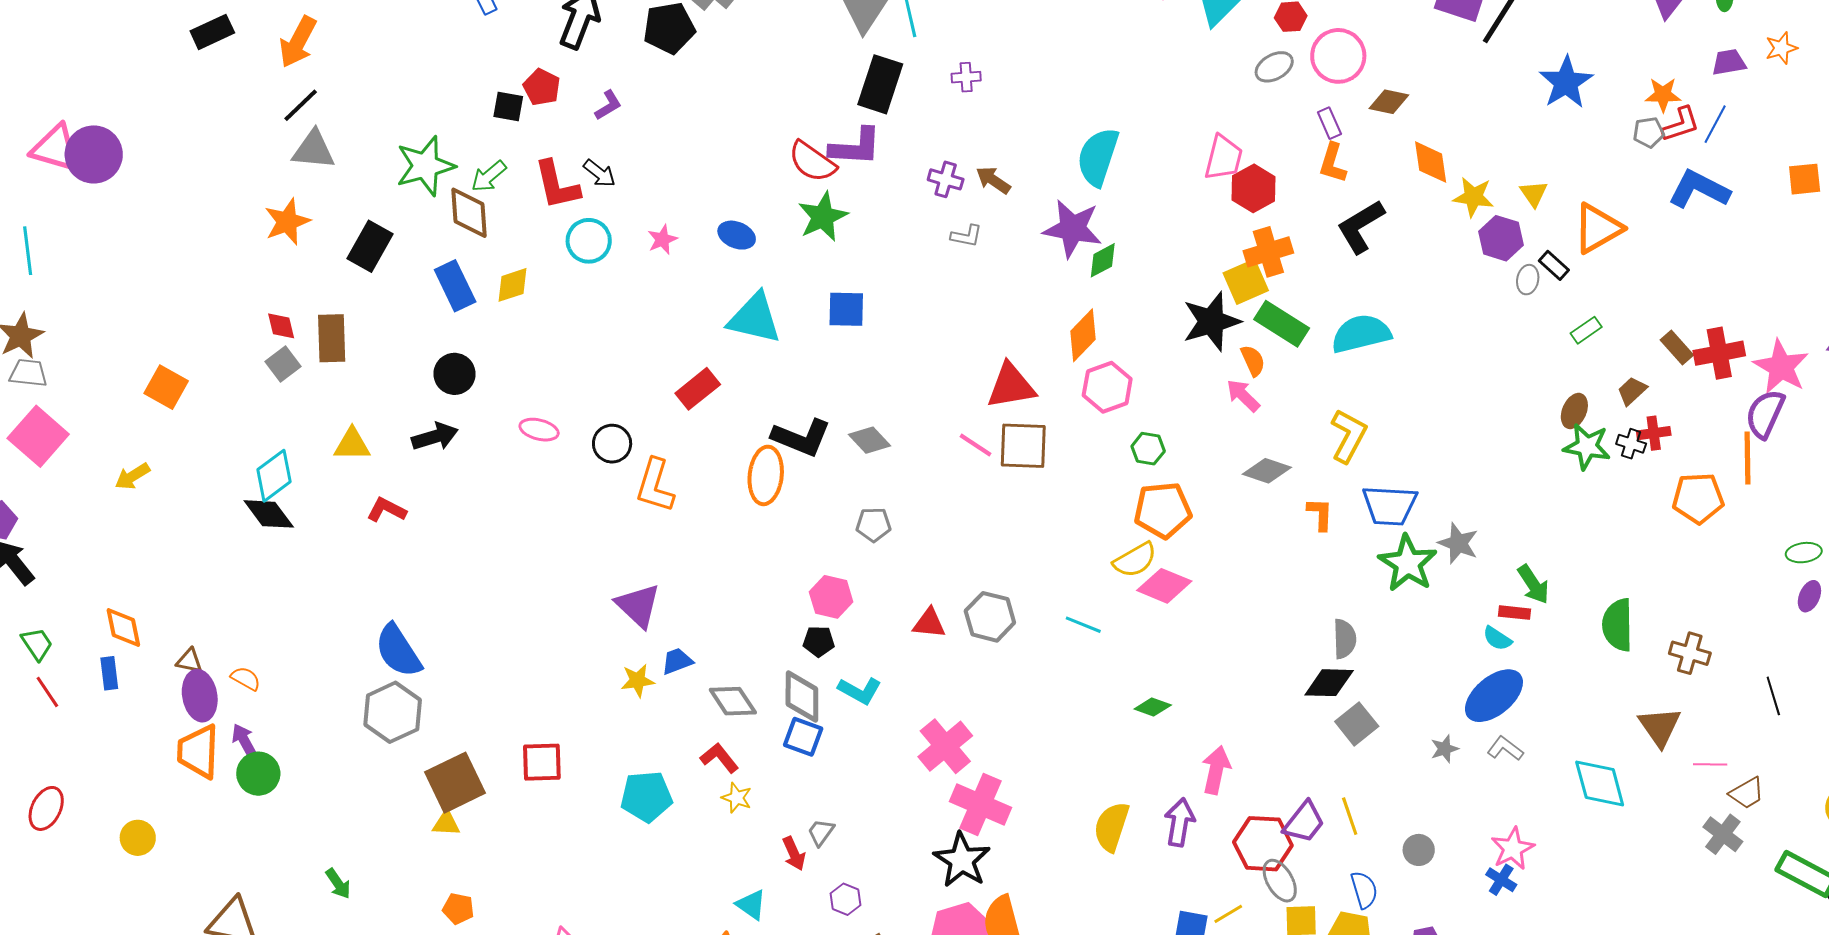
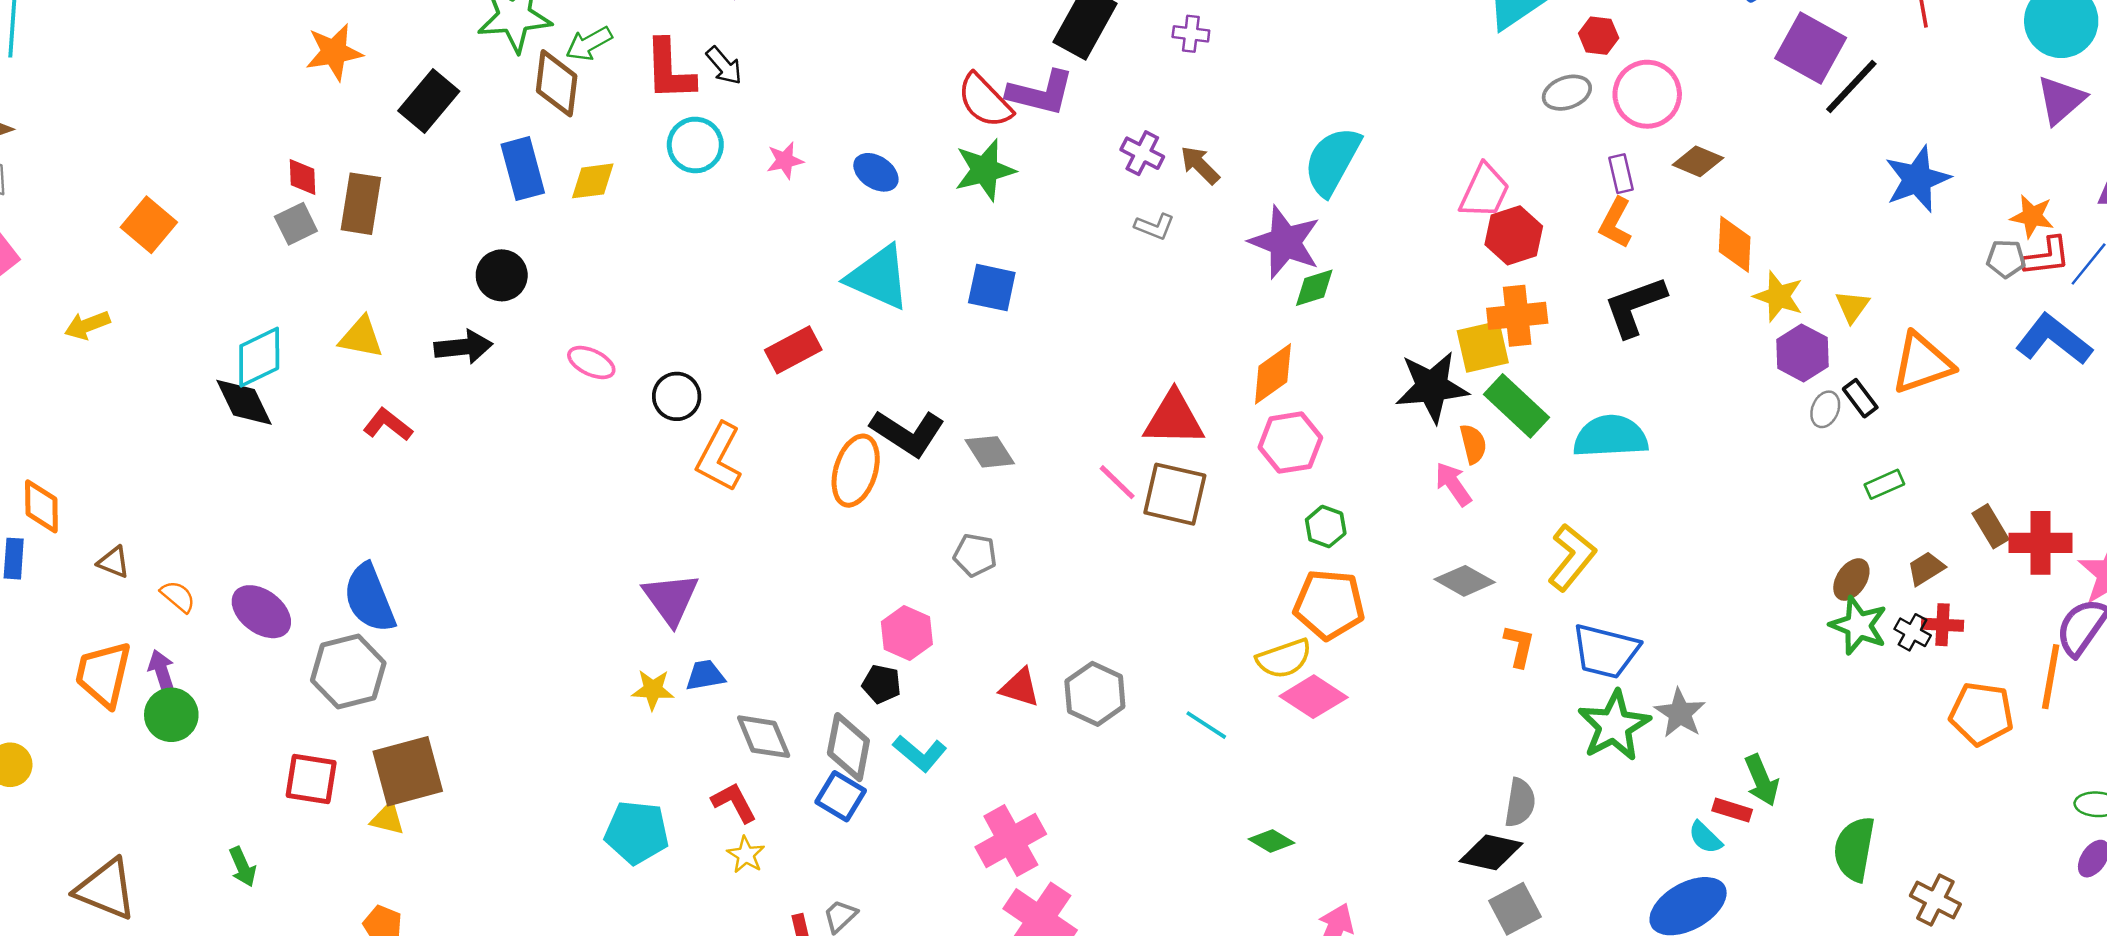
purple ellipse: (200, 696) -> (261, 612), moved, turned -54
red square: (542, 762) -> (311, 779), moved

